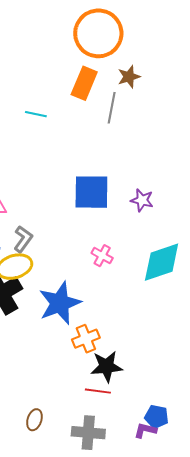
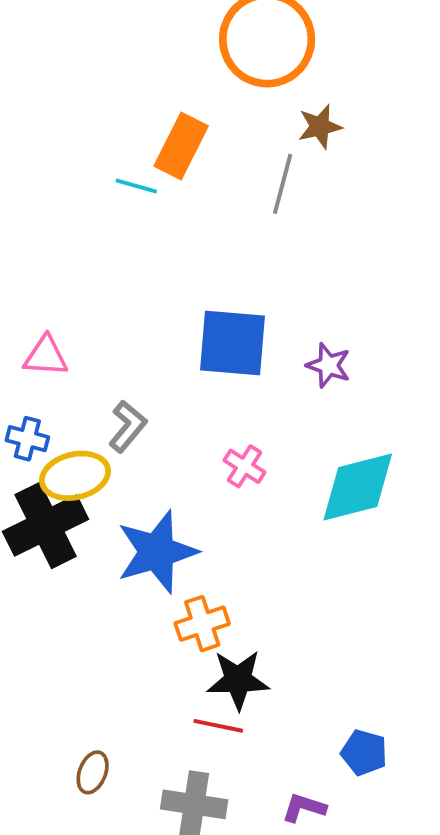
orange rectangle: (84, 83) -> (181, 146), moved
gray L-shape: (23, 239) -> (128, 426), moved
blue pentagon: (157, 417) -> (364, 753), moved

